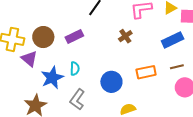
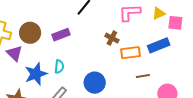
brown cross: (125, 36) -> (112, 38), turned -32
brown line: (177, 67) -> (143, 76), moved
orange rectangle: (146, 72) -> (131, 53), moved

